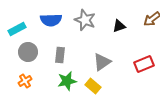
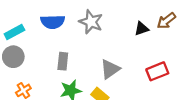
black triangle: (119, 26) -> (142, 29), moved
gray circle: (28, 52) -> (13, 57), moved

